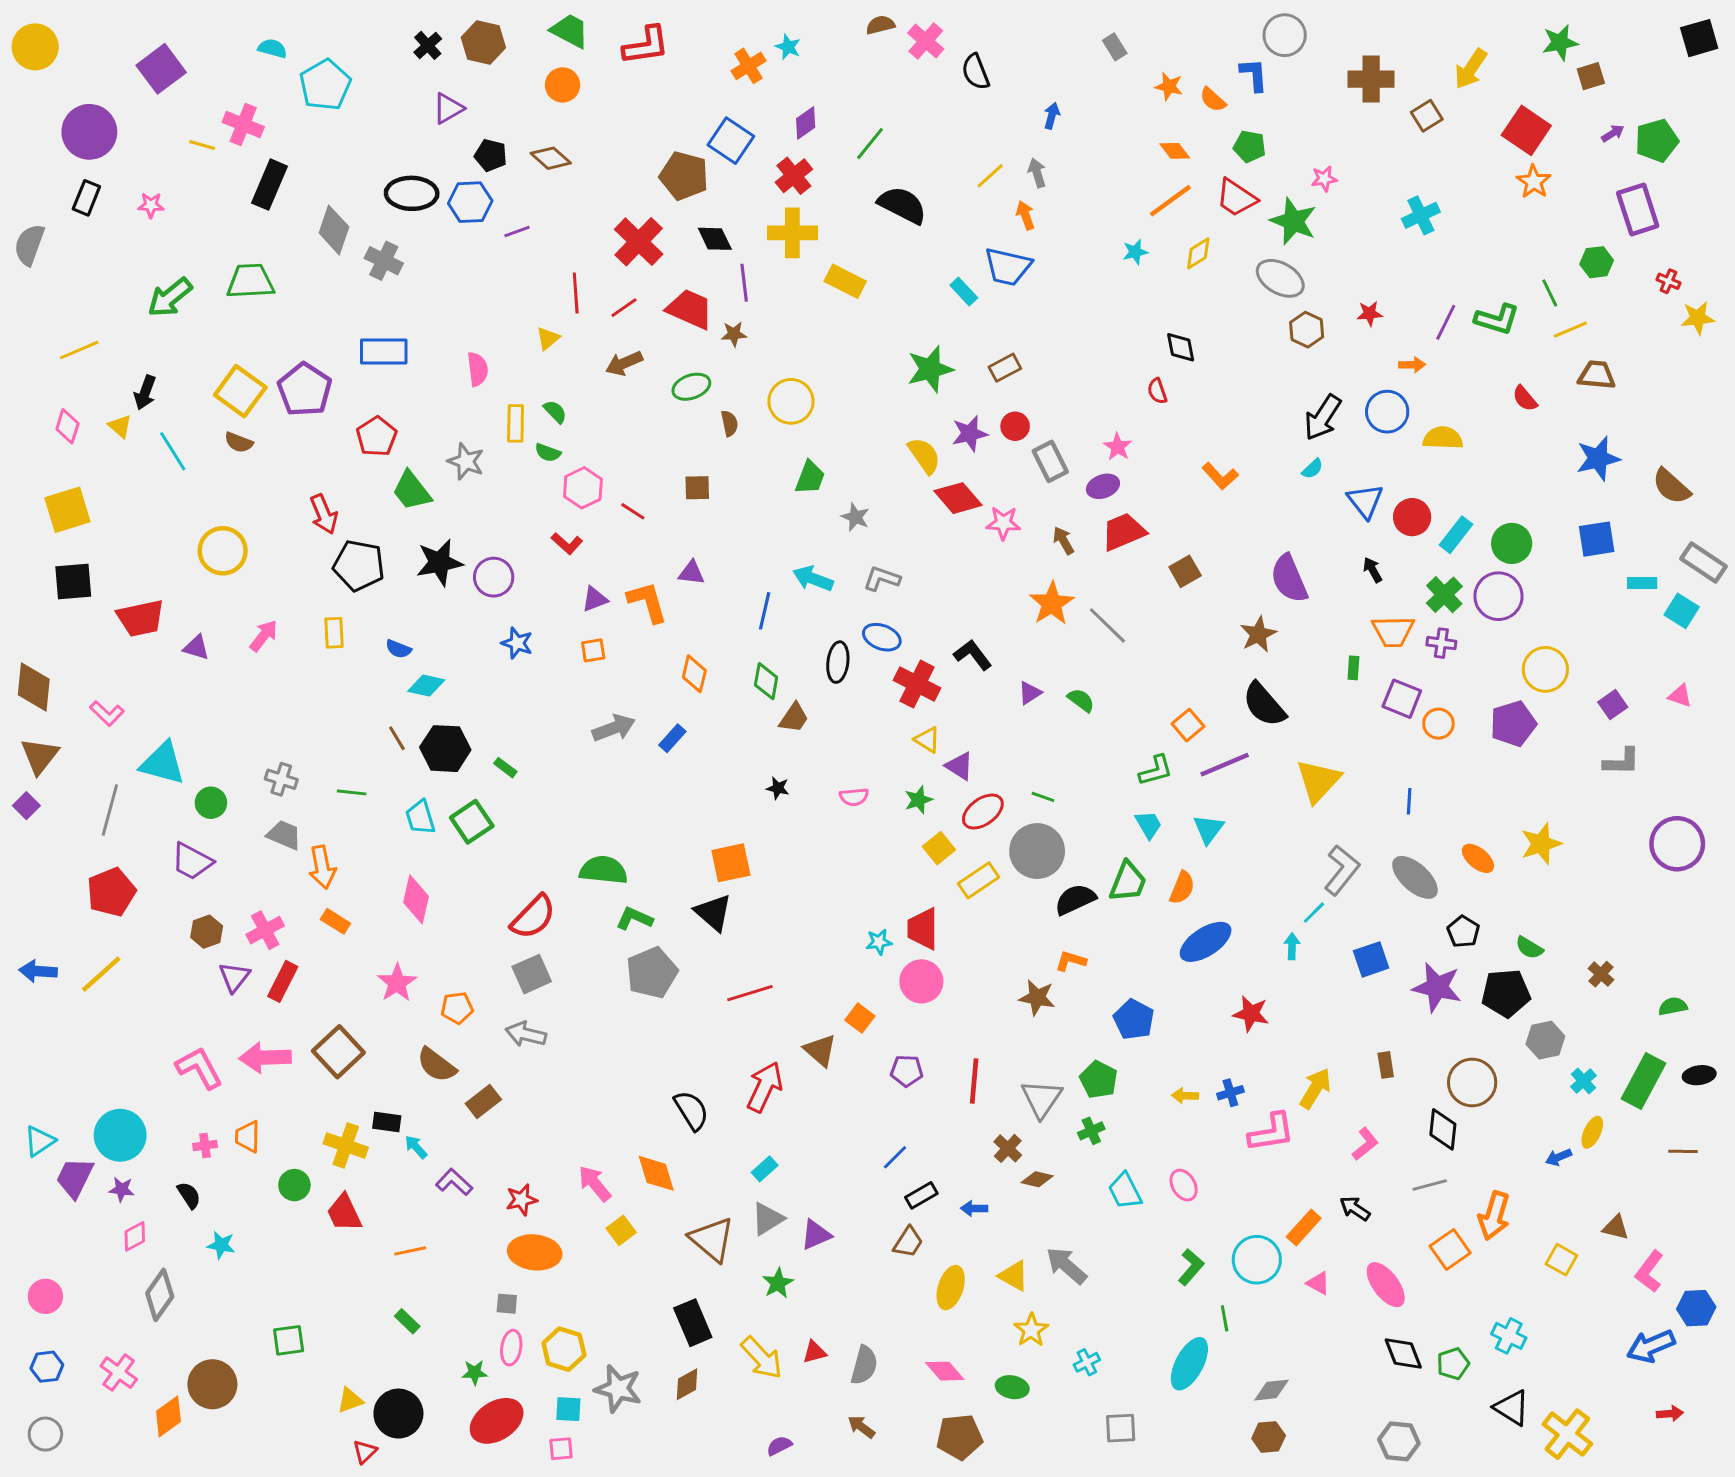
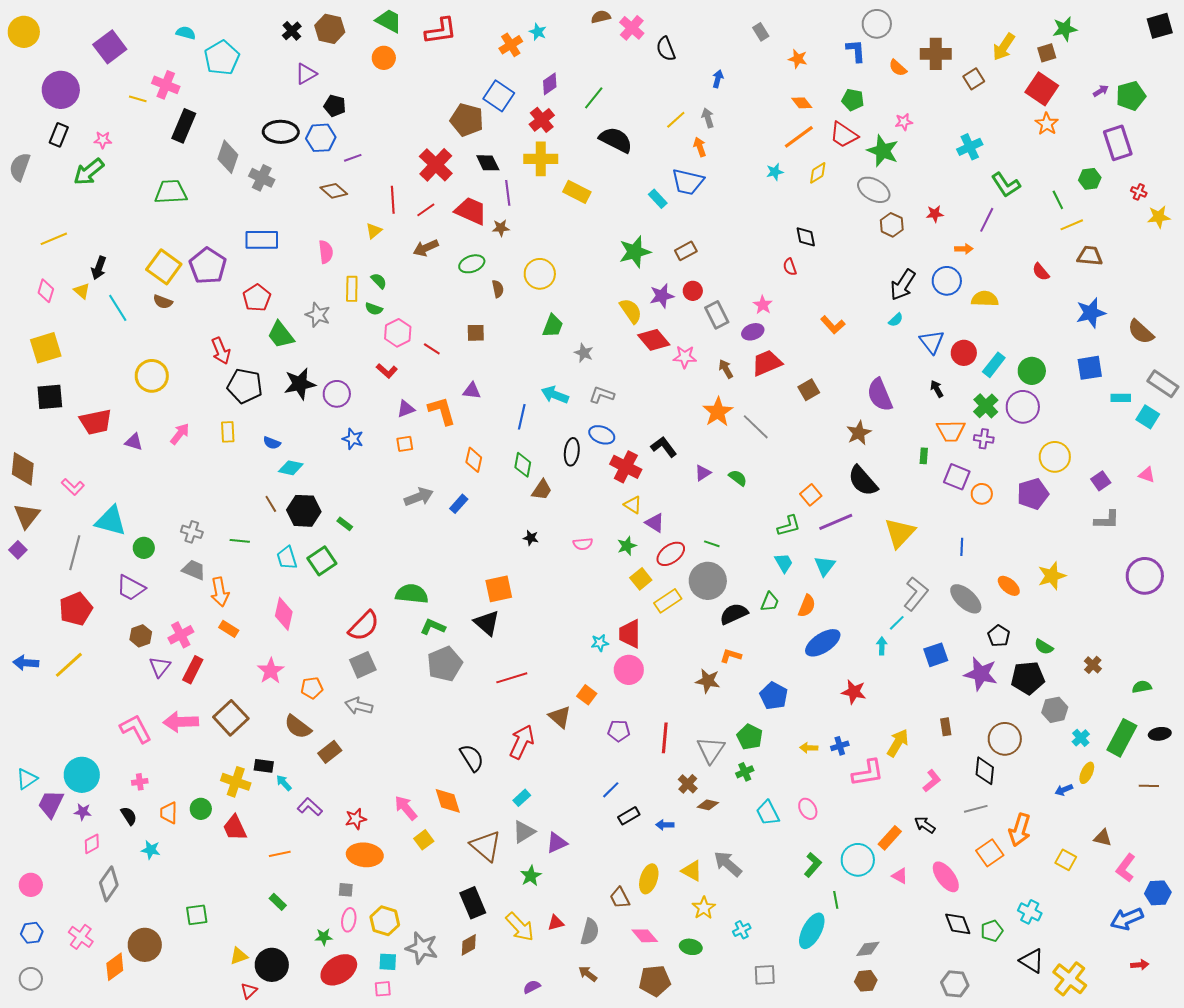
brown square: (1591, 76) -> (1047, 53), moved
orange semicircle: (1213, 100) -> (898, 68), moved
brown diamond: (551, 158) -> (334, 191), moved
green arrow: (170, 297) -> (89, 172), moved
green L-shape: (1497, 319) -> (1006, 185), moved, turned 40
green trapezoid: (1128, 882) -> (770, 602), size x0.7
orange trapezoid: (248, 1137) -> (169, 813), moved
brown trapezoid: (908, 1242) -> (620, 898), moved, turned 120

